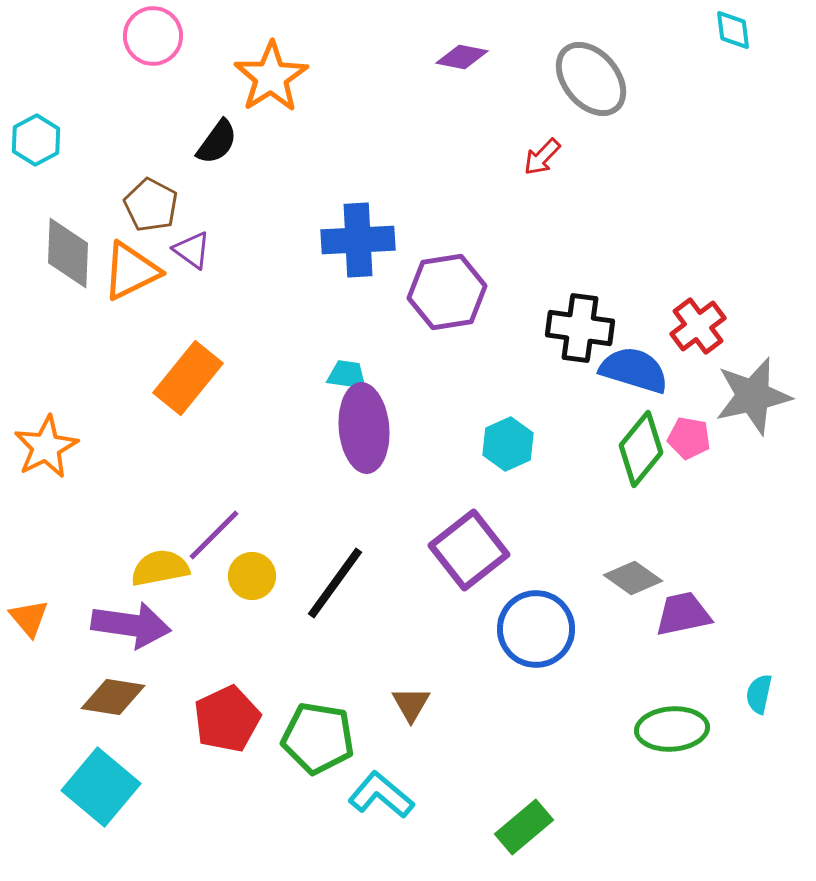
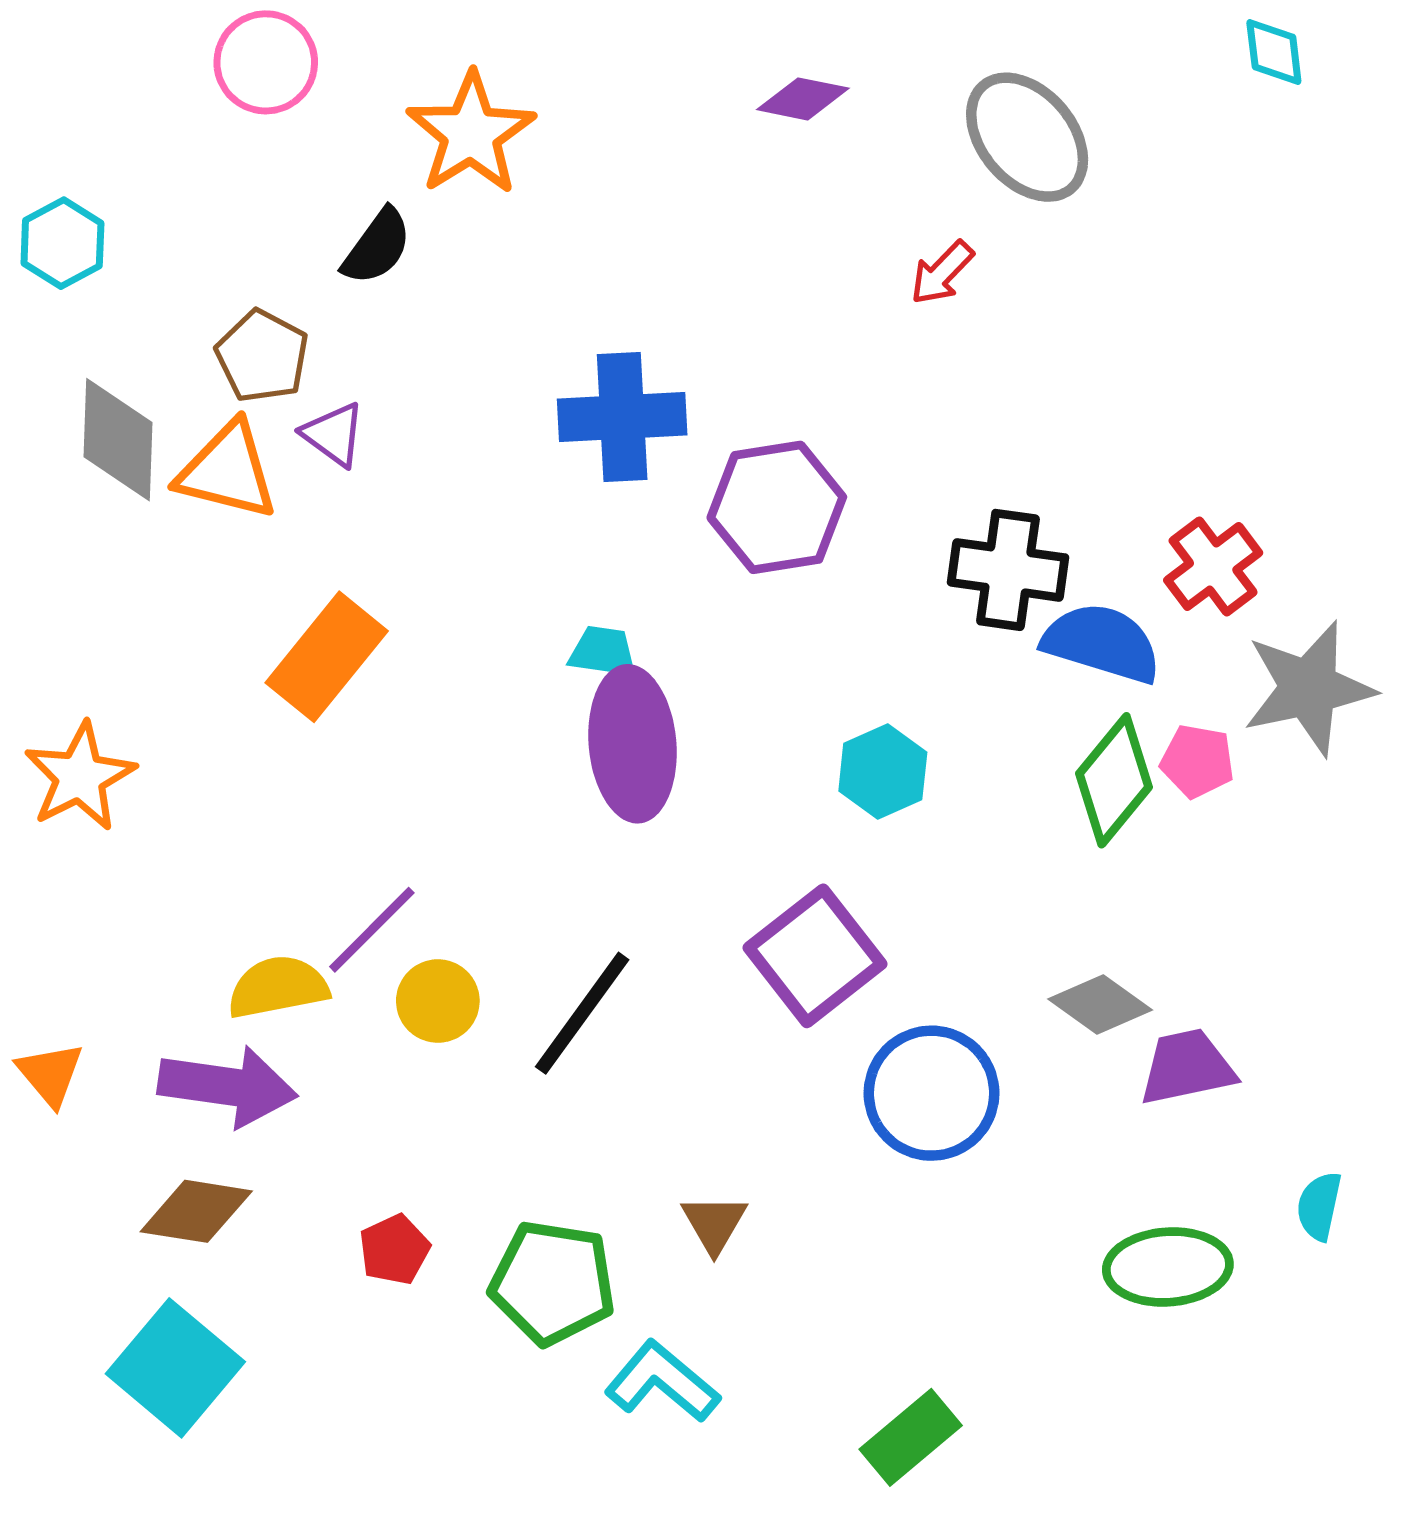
orange triangle: (131, 271) -> (228, 471), turned 40
red pentagon: (227, 719) -> (394, 1250), size x0.6

